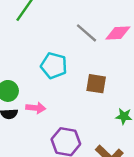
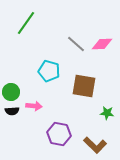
brown square: (96, 84) -> (84, 86), size x1.4

